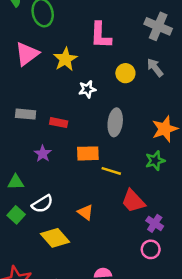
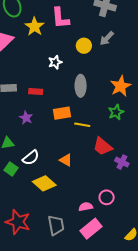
yellow star: (65, 59) -> (35, 27), moved
gray arrow: (155, 68) -> (107, 38), turned -91
pink circle: (151, 249) -> (107, 197), moved

